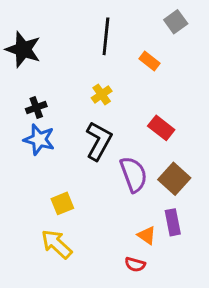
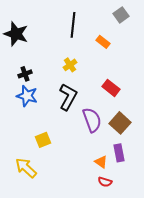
yellow arrow: (57, 244) -> (26, 168), moved
red semicircle: (135, 264) -> (105, 182), moved

